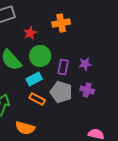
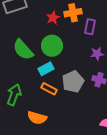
red star: (30, 33) -> (53, 18), moved
purple rectangle: (63, 67) -> (90, 27), moved
gray pentagon: (61, 92) -> (73, 82), turned 30

